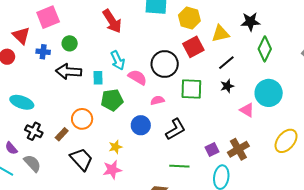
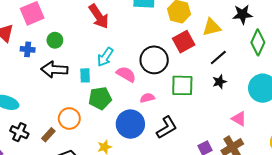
cyan arrow: (118, 60) -> (105, 57), turned 60
pink triangle: (247, 110) -> (239, 119), moved
blue circle: (141, 125) -> (130, 124), size x1.4

